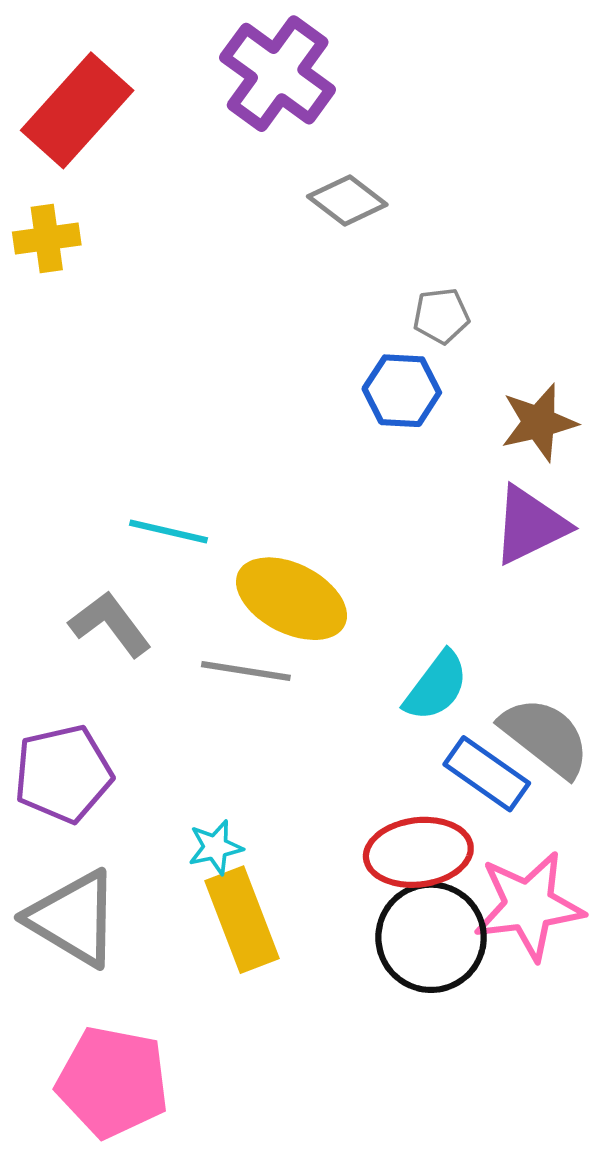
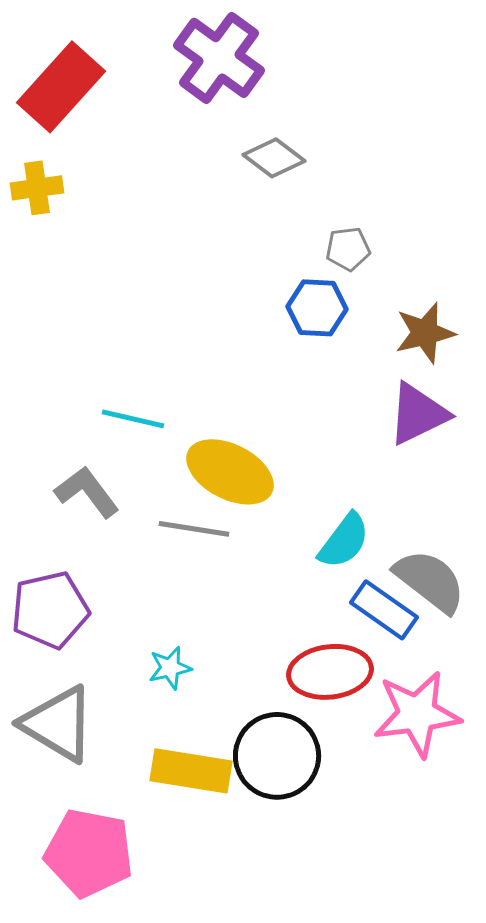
yellow rectangle: (242, 920) -> (191, 771), moved, turned -60
black circle: (431, 937) -> (277, 756), moved

